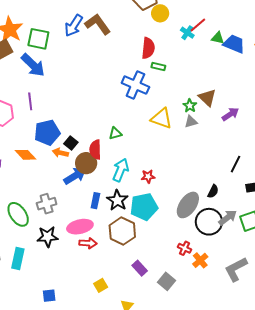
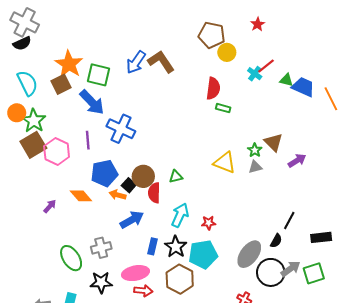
blue cross: (135, 85) -> (121, 129), moved
brown circle: (86, 163) -> (143, 176), moved
black line: (235, 164) -> (289, 221), moved

